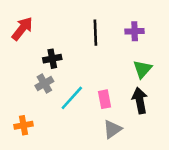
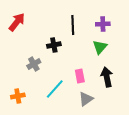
black cross: (52, 59) -> (54, 45), moved
green triangle: (142, 69) -> (100, 47), moved
cyan line: (72, 98) -> (55, 89), moved

